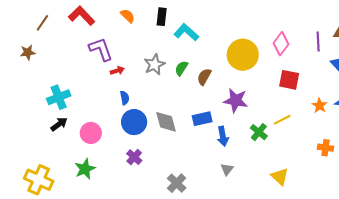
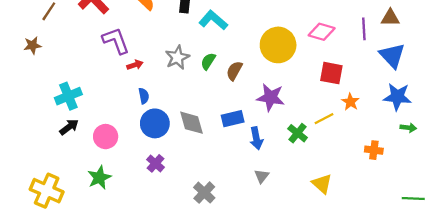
pink diamond: (281, 44) -> (322, 32), turned 70
orange star: (320, 106) -> (350, 102), moved

